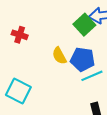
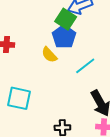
blue pentagon: (82, 59) -> (64, 37), moved, turned -30

